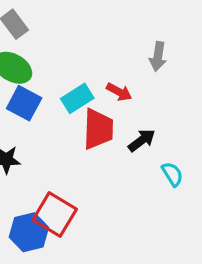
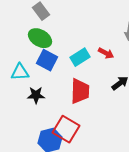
red trapezoid: (98, 129) -> (80, 91), moved

